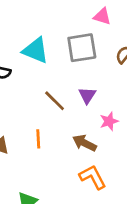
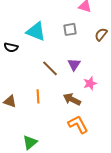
gray square: (82, 48) -> (70, 29), size x0.6

